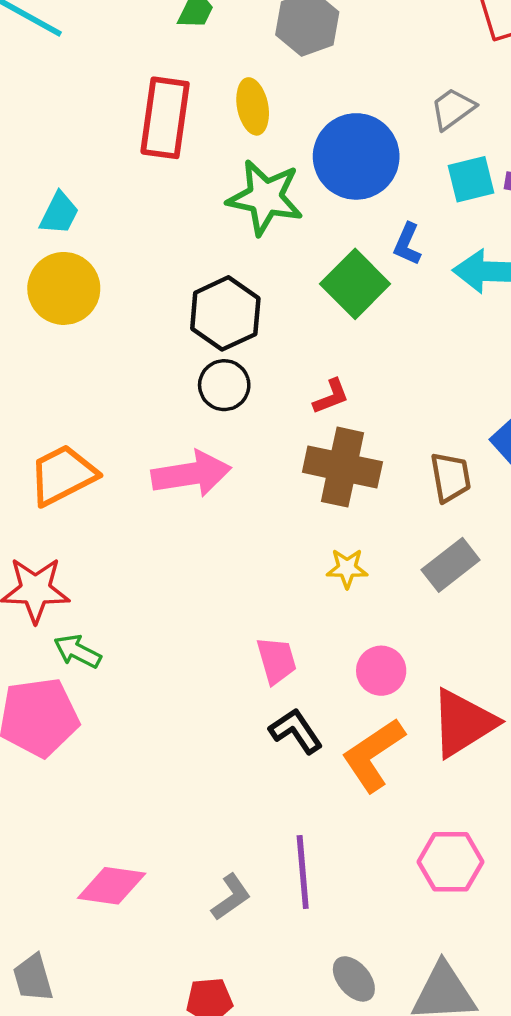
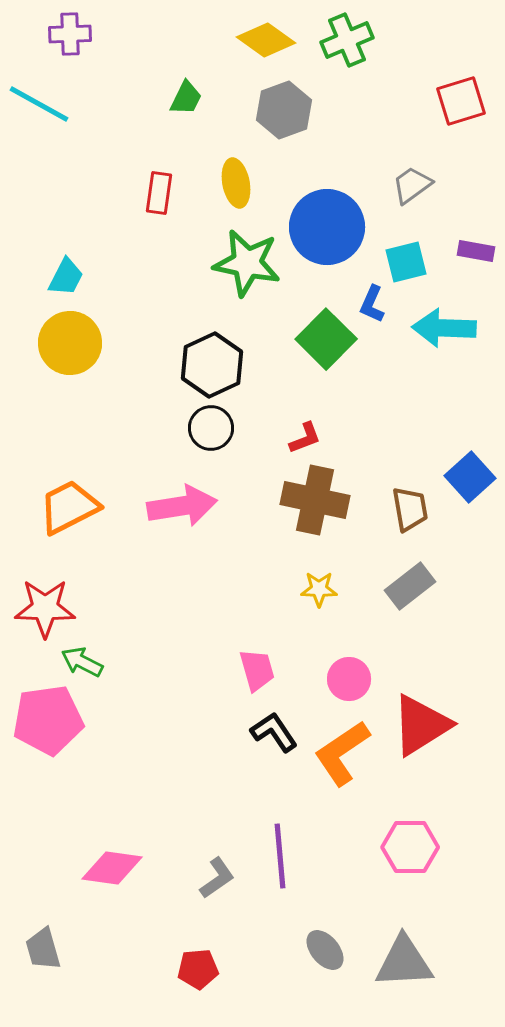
red rectangle: (165, 118) -> (159, 193), size x0.6
cyan square: (471, 179) -> (406, 262), moved

